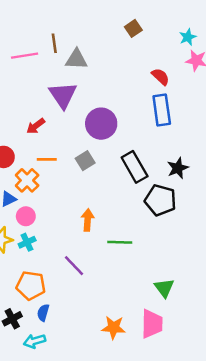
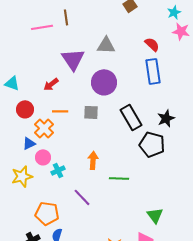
gray triangle: (76, 59) -> (106, 45), moved
gray square: (85, 161) -> (91, 112), turned 35
cyan cross: (27, 242) -> (58, 170), moved

